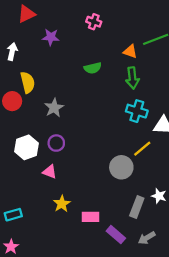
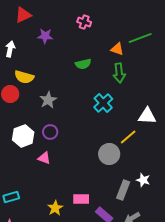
yellow semicircle: (28, 82) -> (24, 77), turned 120
cyan cross: (137, 111) -> (103, 103), moved, turned 30
yellow star: (62, 204) -> (55, 208), moved

